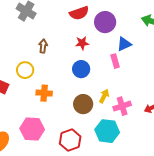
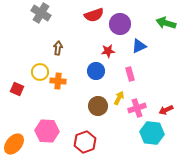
red star: (82, 43) -> (108, 51), moved
pink rectangle: (115, 61) -> (130, 74), moved
orange cross: (44, 93) -> (58, 81), moved
cyan hexagon: (107, 131) -> (152, 133), moved

